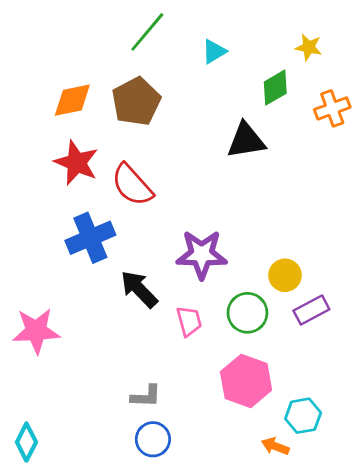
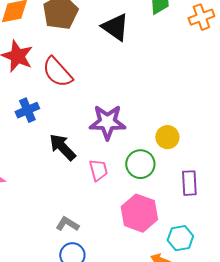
black triangle: (246, 140) -> (115, 27), moved, turned 44
blue cross: (90, 238) -> (27, 110), size x0.7
purple rectangle: (311, 310) -> (189, 183), moved, turned -65
gray L-shape: (146, 396) -> (67, 224), turned -150

